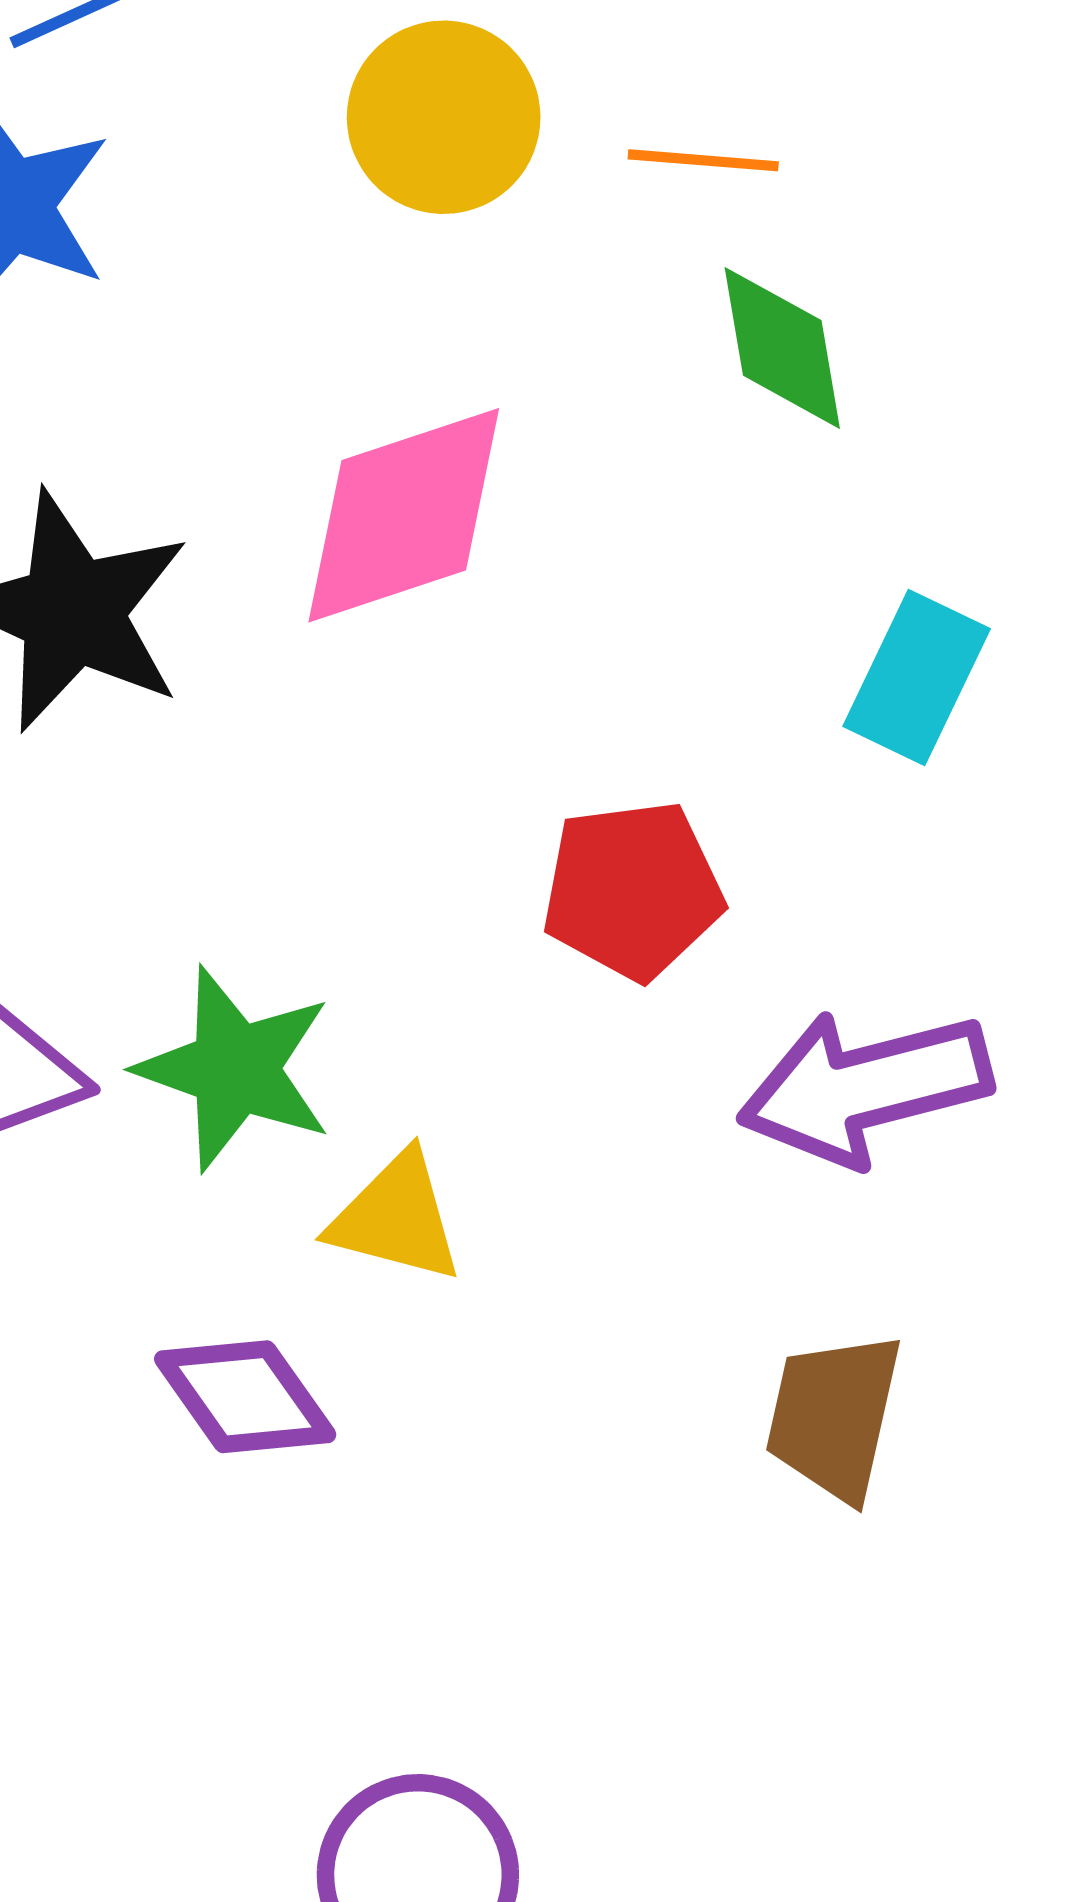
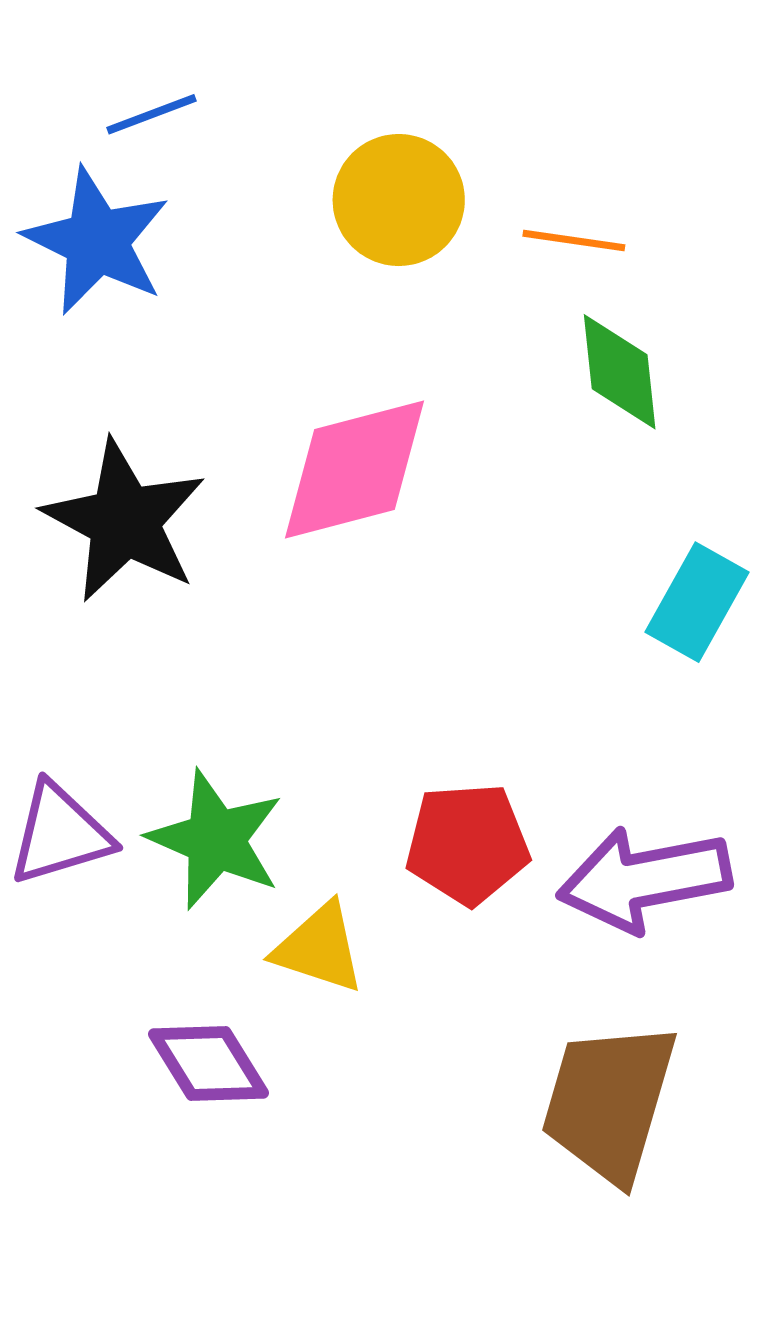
red pentagon: (633, 890) -> (468, 844), moved
brown trapezoid: (834, 1416) -> (609, 1102), size x1.4

